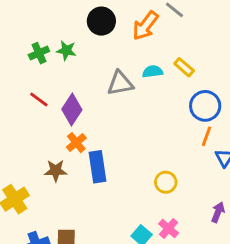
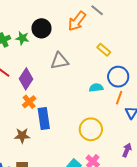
black circle: (101, 21) -> (42, 28), moved
cyan semicircle: (153, 72) -> (96, 88), moved
brown star: (56, 171) -> (22, 136), moved
yellow circle: (166, 182) -> (91, 129), size x1.5

